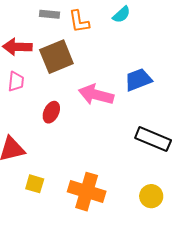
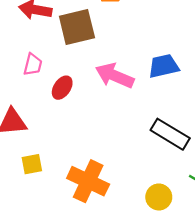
pink trapezoid: (16, 82) -> (33, 65), moved
yellow square: (35, 184) -> (32, 164), turned -36

